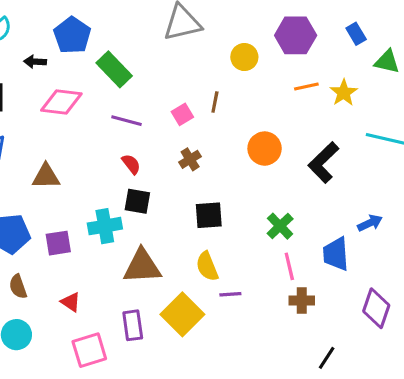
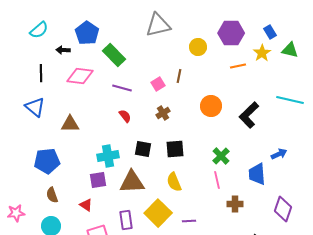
yellow star: (344, 93) -> (262, 53), moved
black square: (137, 201) -> (143, 149), moved
purple square: (58, 243) -> (98, 180), moved
pink line: (289, 266) -> (217, 180), moved
purple line: (230, 294) -> (189, 221), moved

